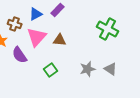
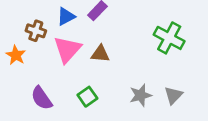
purple semicircle: (20, 55) -> (42, 98), moved
gray triangle: (111, 69) -> (173, 95), turned 40

